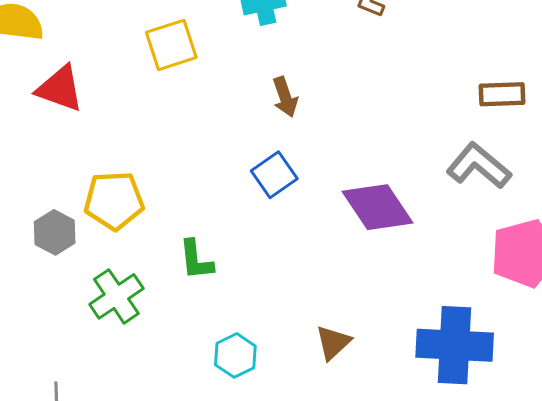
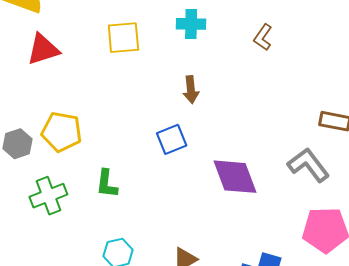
red triangle: (60, 89) -> (43, 49), turned -51

